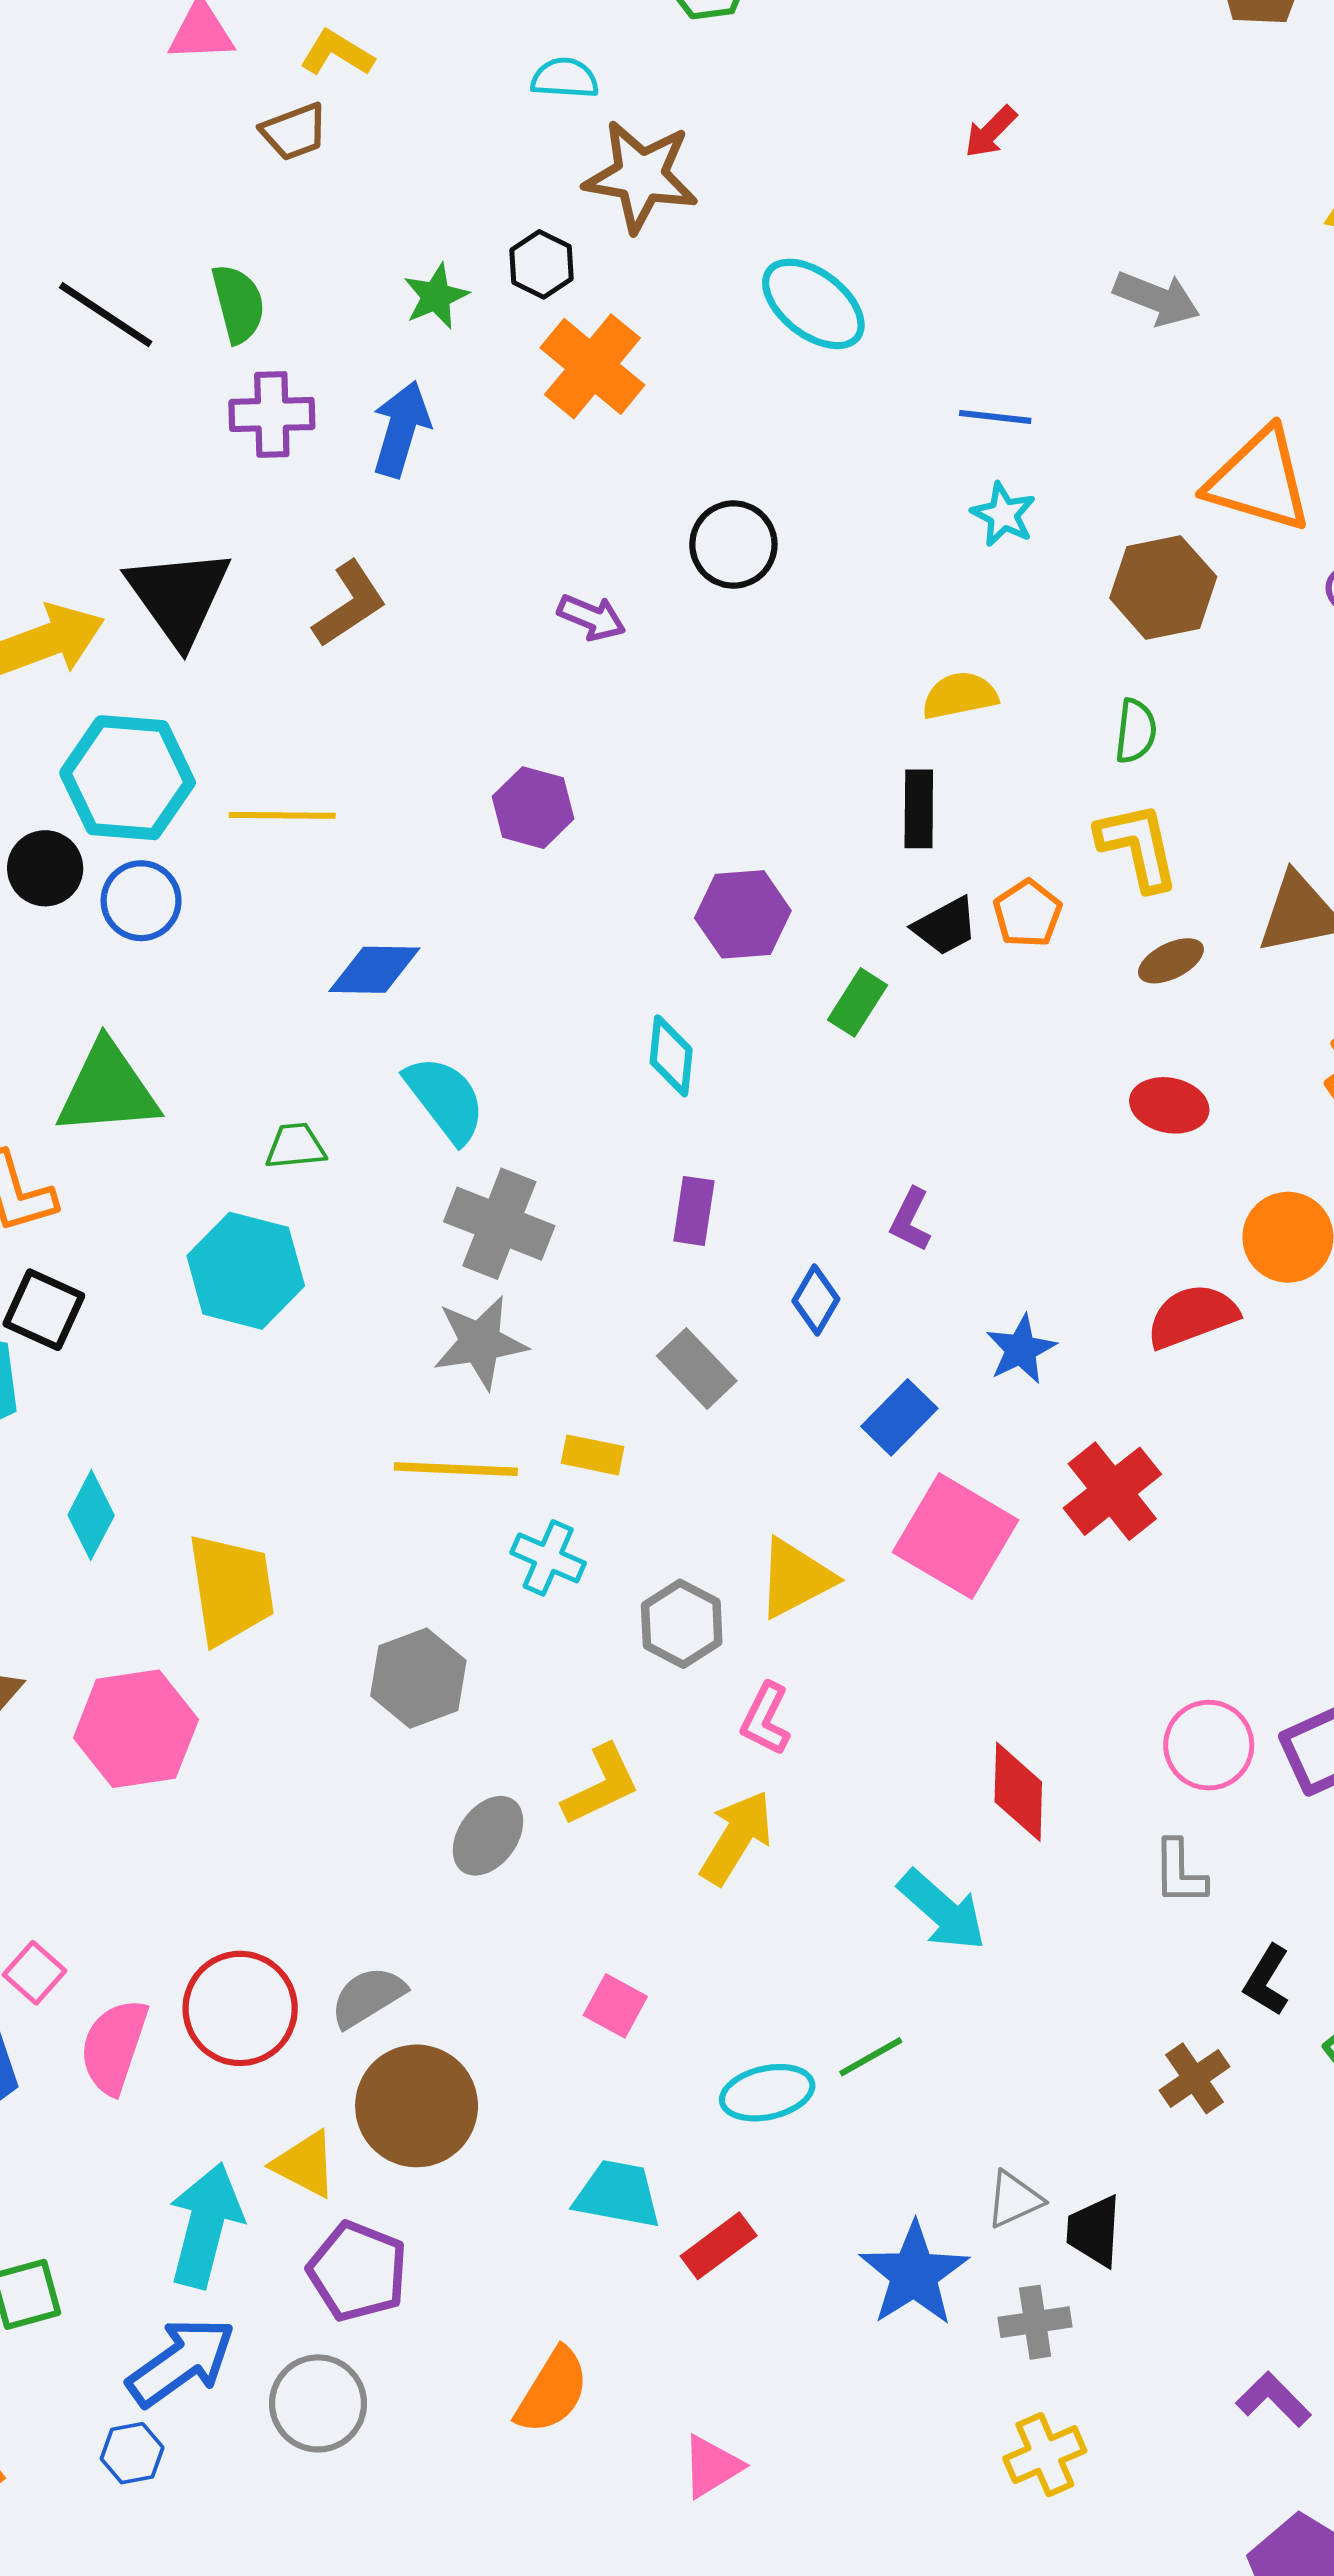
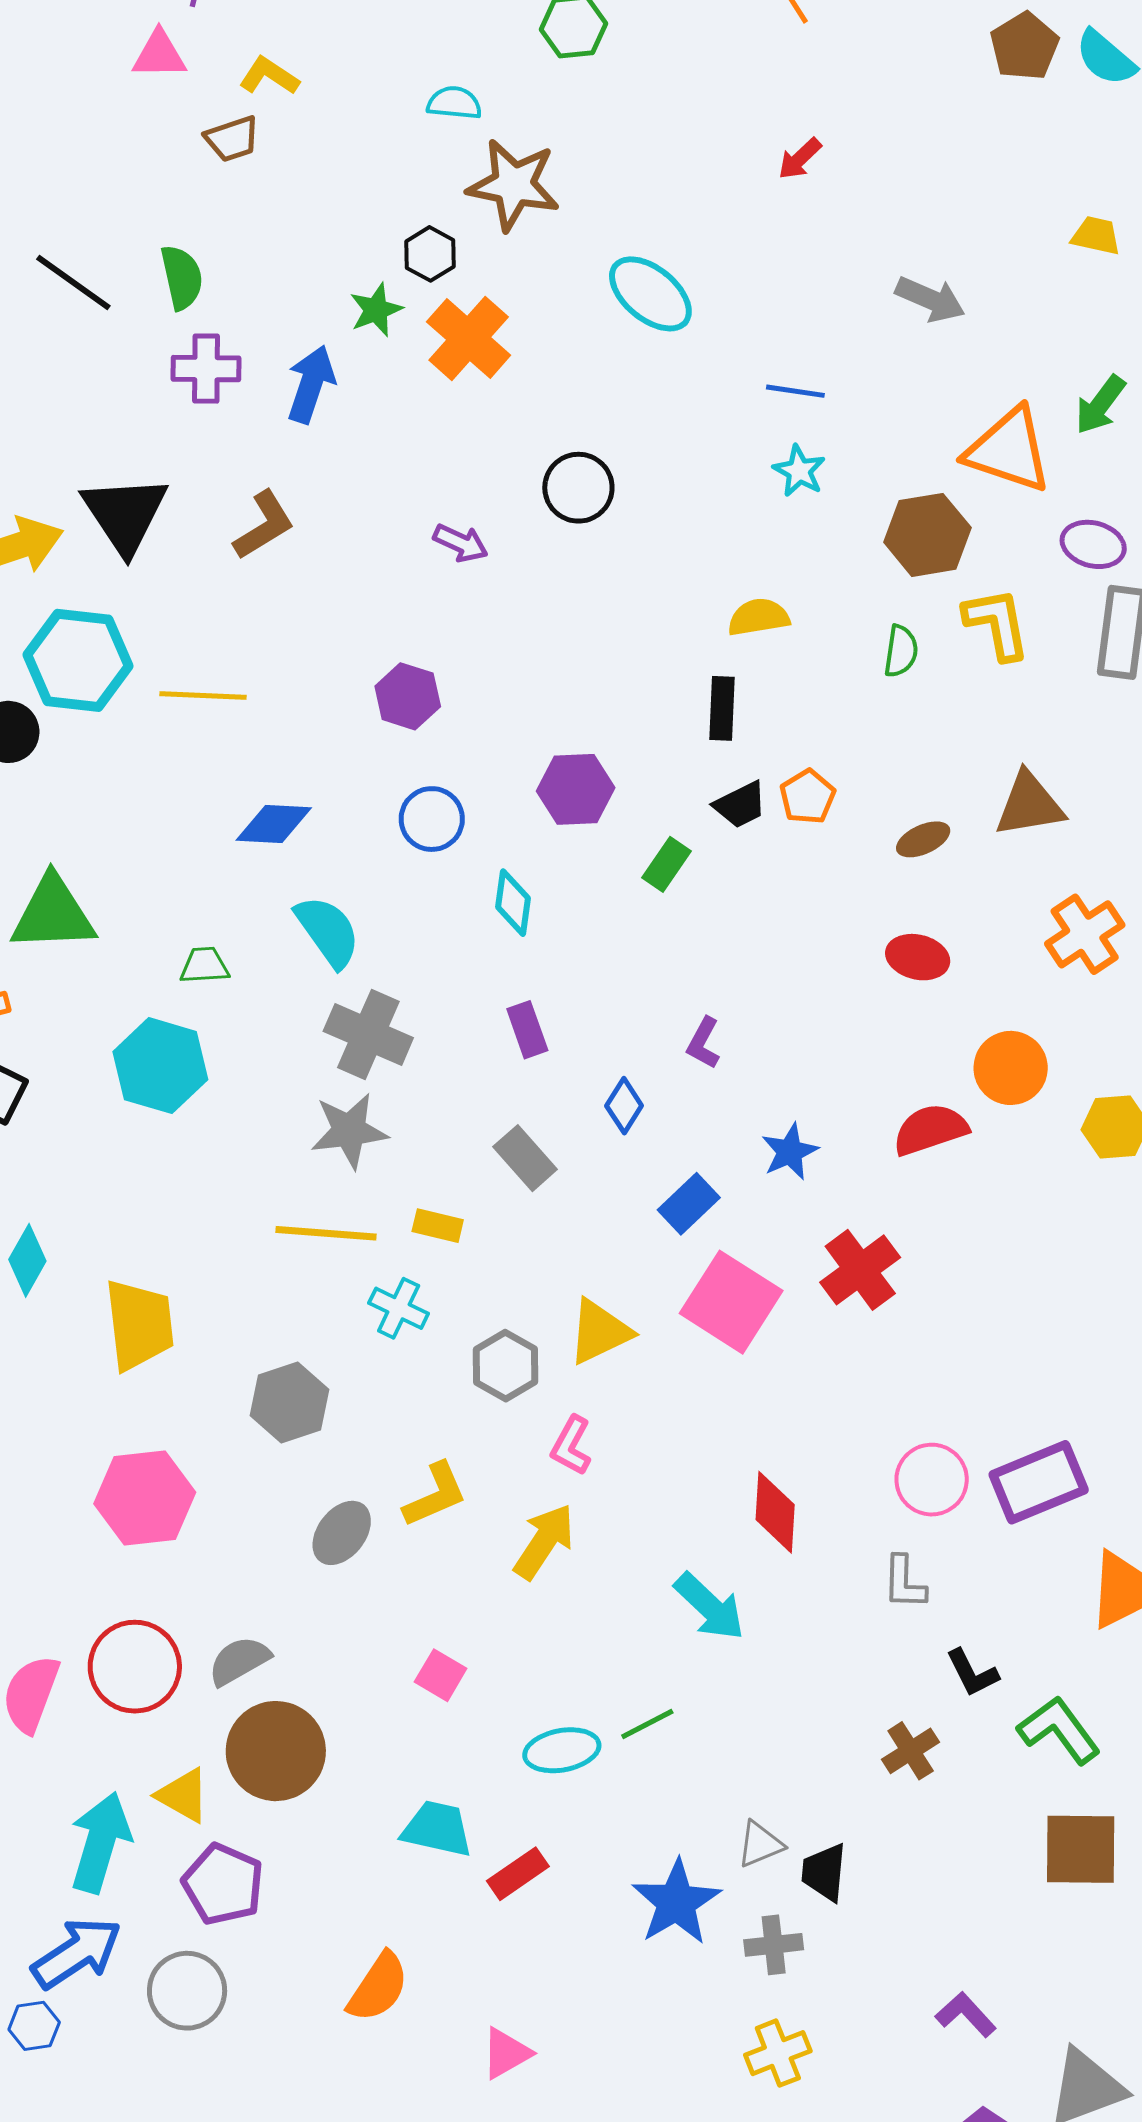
green star: (436, 296) -> (376, 310), moved
yellow L-shape: (1138, 846) -> (997, 624), moved
blue circle: (141, 901) -> (432, 819), moved
purple rectangle: (694, 1211) -> (527, 1030), turned -30
pink hexagon: (136, 1729) -> (145, 1498), moved
black L-shape: (1267, 1980) -> (972, 1673), turned -60

